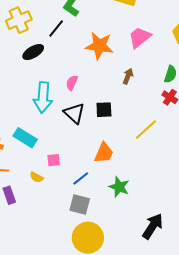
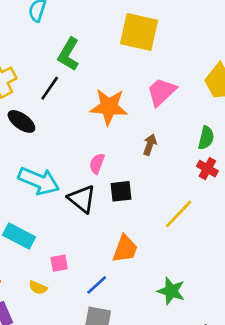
black ellipse: (33, 52) -> (21, 121), turned 70
pink semicircle: (72, 83) -> (97, 164), moved
cyan arrow: (43, 97) -> (39, 181), turned -68
green star: (119, 187) -> (171, 291), moved

